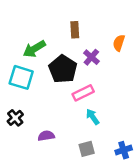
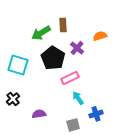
orange semicircle: (119, 43) -> (100, 36), turned 56
green arrow: (34, 49) -> (41, 33), moved
blue cross: (124, 150) -> (96, 114), moved

